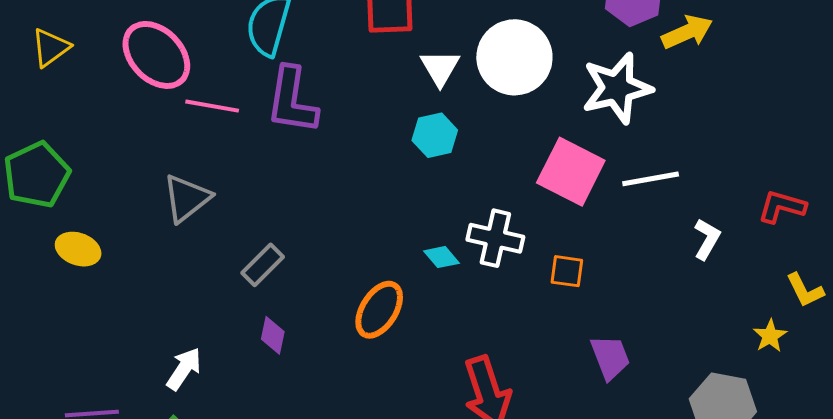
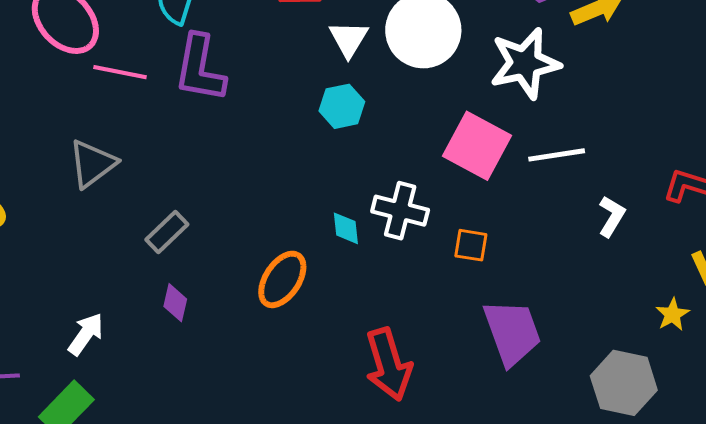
cyan diamond: (442, 257) -> (346, 228), turned 33
purple trapezoid: (610, 357) -> (512, 332), size x1.5

